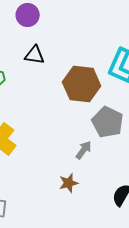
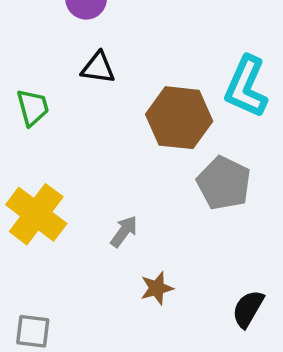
gray arrow: (84, 150) -> (124, 231), moved

